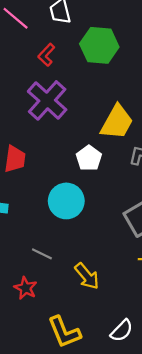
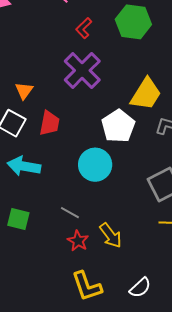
white pentagon: (89, 158) -> (118, 126), size x1.4
red star: (26, 288) -> (78, 241), moved

